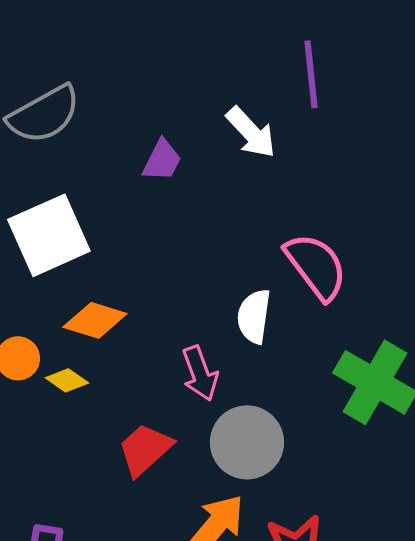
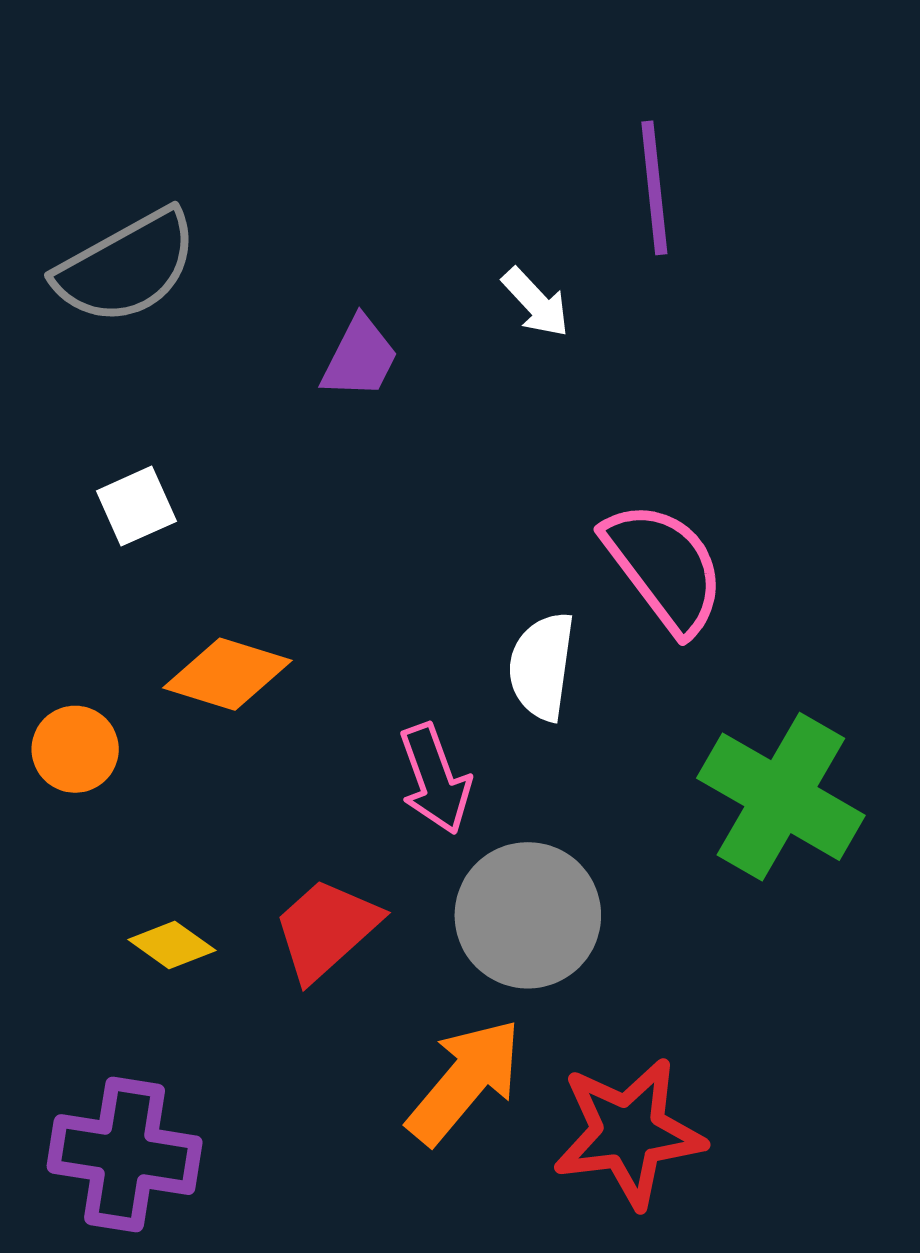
white arrow: (251, 132) -> (536, 302), size x0.7
white square: (49, 235) -> (136, 506), size x0.5
yellow diamond: (67, 380) -> (172, 945), moved

